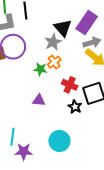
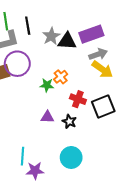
purple rectangle: (87, 23) -> (91, 34), turned 40
black triangle: (63, 28) -> (67, 41), turned -42
gray star: (53, 42) -> (51, 36), moved
black star: (75, 107) -> (69, 122), moved

